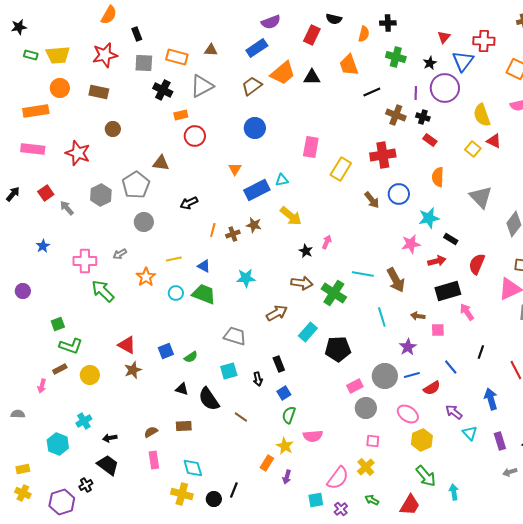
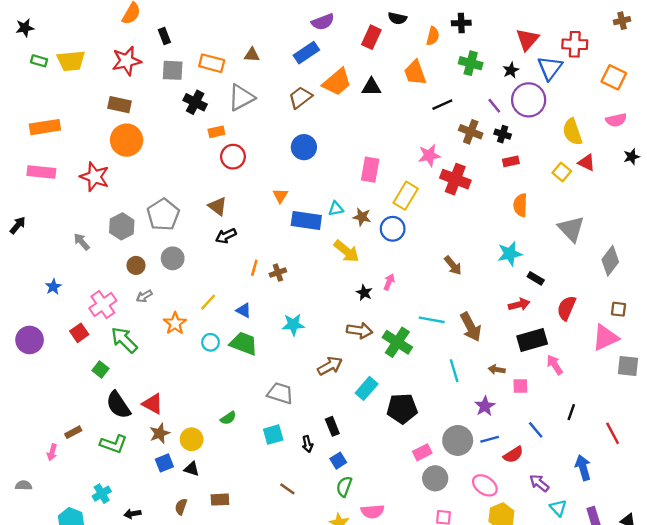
red triangle: (444, 37) -> (527, 40), size x1.5
orange circle: (60, 88) -> (127, 140), moved, size x1.4
purple line: (416, 93) -> (494, 106), turned -40
brown circle: (113, 129) -> (136, 265), moved
red rectangle: (430, 140) -> (511, 161), turned -48
red cross: (383, 155) -> (455, 179), turned 30
brown triangle: (161, 163) -> (218, 206), moved, turned 30
blue rectangle: (257, 190) -> (306, 220), turned 35
red square: (46, 193) -> (79, 333), moved
blue circle: (399, 194) -> (393, 229), moved
brown arrow: (372, 200) -> (453, 265), moved
brown star: (254, 225) -> (362, 217), moved
pink star: (411, 244) -> (429, 155), moved
yellow line: (174, 259) -> (208, 302), turned -35
pink cross: (85, 261) -> (103, 304), turned -35
purple circle: (23, 291) -> (30, 340), size x1.5
green square: (58, 324) -> (101, 370), moved, turned -32
green L-shape: (71, 346) -> (114, 444), moved
blue square: (166, 351) -> (164, 463), moved
yellow circle: (90, 375) -> (192, 439), moved
black triangle: (182, 389) -> (192, 469), moved
black semicircle: (209, 399) -> (118, 405), moved
brown semicircle: (151, 432) -> (181, 507), turned -40

